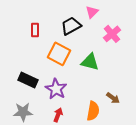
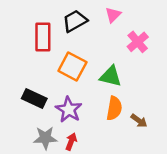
black trapezoid: (71, 26) -> (75, 21), moved
red rectangle: (35, 30) -> (43, 37), size x1.6
orange semicircle: (93, 111) -> (114, 108), moved
gray star: (23, 112) -> (45, 138), moved

